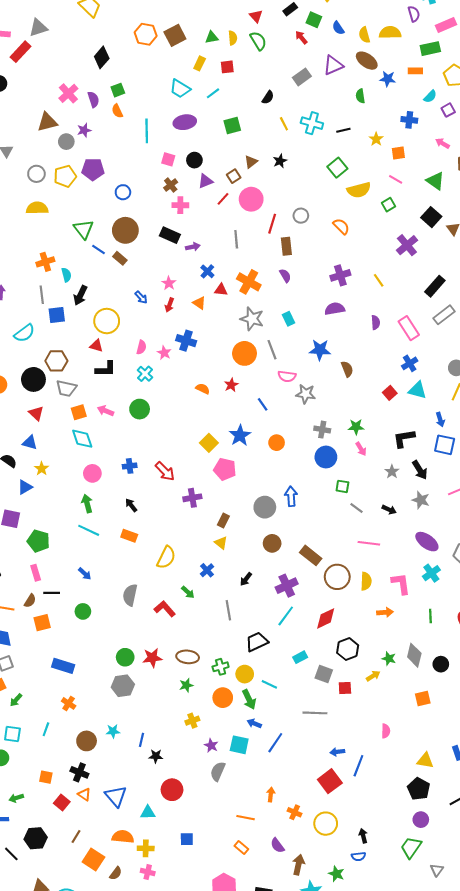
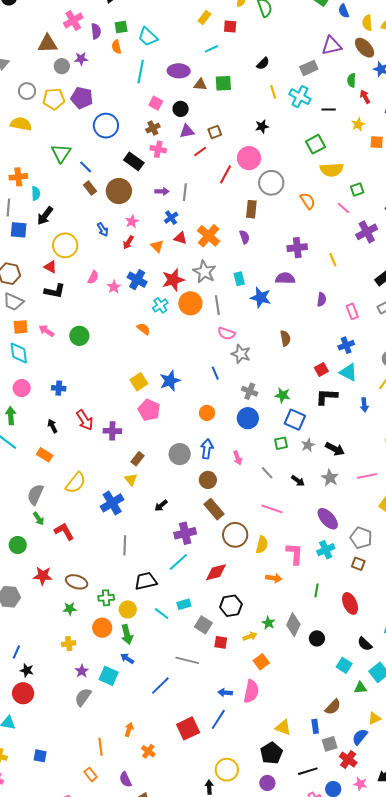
red arrow: (301, 37) -> (365, 97), moved
gray rectangle: (302, 77) -> (309, 68), moved
cyan trapezoid: (180, 89) -> (148, 37), moved
brown triangle: (251, 162) -> (200, 85), moved, turned 32
pink line: (396, 179) -> (343, 208), moved
blue circle: (123, 192) -> (106, 126), size x1.6
pink circle: (251, 199) -> (249, 158), moved
gray circle: (301, 216) -> (271, 183), size x1.6
red line: (272, 224) -> (225, 174), moved
brown circle: (125, 230) -> (119, 191), moved
black rectangle: (170, 235) -> (134, 161), moved
gray line: (236, 239) -> (185, 192), moved
blue line: (98, 250) -> (86, 167), moved
pink rectangle: (409, 328) -> (352, 311), size x0.7
blue star: (320, 350) -> (261, 298), moved
cyan cross: (145, 374) -> (160, 305), moved
red star: (231, 385) -> (173, 280), moved, size x1.6
blue line: (263, 404) -> (215, 373), moved
black L-shape: (404, 438) -> (327, 397), moved
orange circle: (277, 443) -> (207, 413), moved
blue square: (445, 445) -> (295, 420), moved
pink arrow: (361, 449) -> (238, 458), moved
black arrow: (420, 470) -> (335, 449), turned -42
red arrow: (165, 471) -> (85, 420), moved
green square: (342, 486) -> (281, 443), moved, turned -32
brown circle: (272, 543) -> (208, 480), moved
blue cross: (207, 570) -> (112, 503), size x1.6
black arrow: (246, 579) -> (161, 505), moved
green arrow: (188, 592) -> (39, 519), moved
gray semicircle: (130, 595) -> (35, 495), moved
green circle: (125, 657) -> (18, 545), moved
cyan line: (269, 684) -> (162, 614), moved
orange square: (423, 698) -> (261, 662), moved, turned -35
pink semicircle: (386, 731) -> (251, 691), size x1.6
blue line: (275, 743) -> (160, 686), moved
blue arrow: (337, 752) -> (225, 693), moved
red circle: (172, 790) -> (23, 693), moved
orange line: (246, 818) -> (100, 747), turned 60
yellow circle: (326, 824) -> (227, 770), moved

